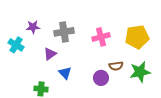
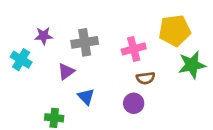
yellow pentagon: (137, 37) -> (175, 30), moved
brown semicircle: (116, 66) -> (146, 78), moved
green star: (140, 72) -> (192, 65), moved

